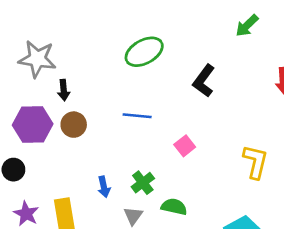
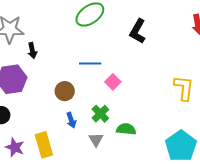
brown circle: (74, 125) -> (65, 91), moved
pink square: (185, 146) -> (113, 82), moved

